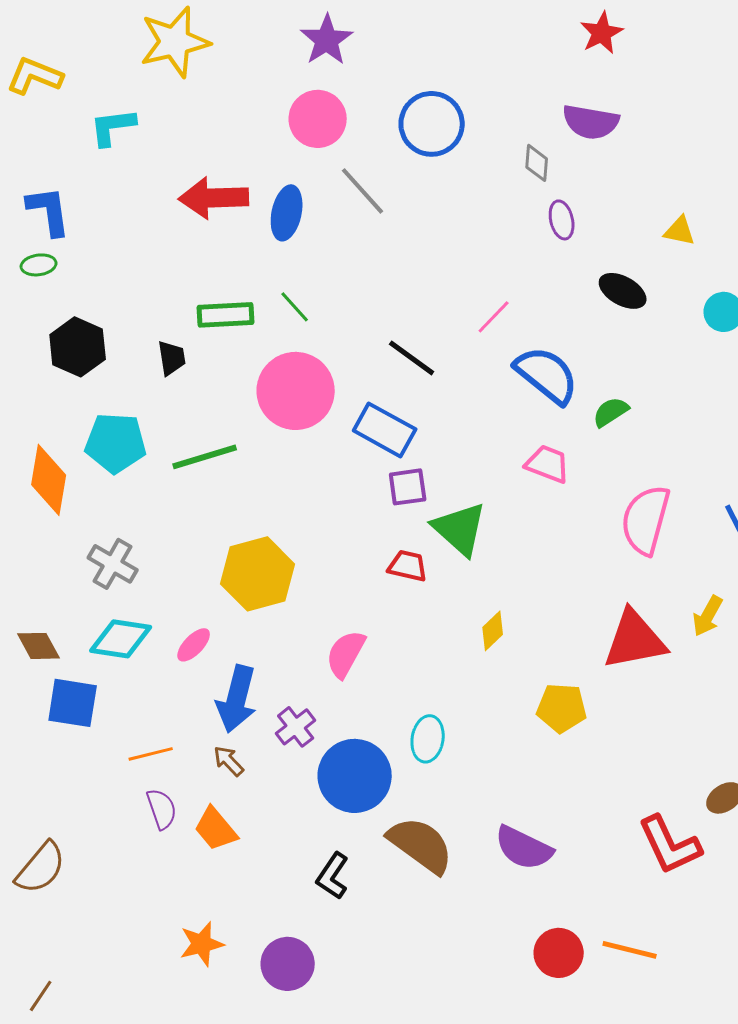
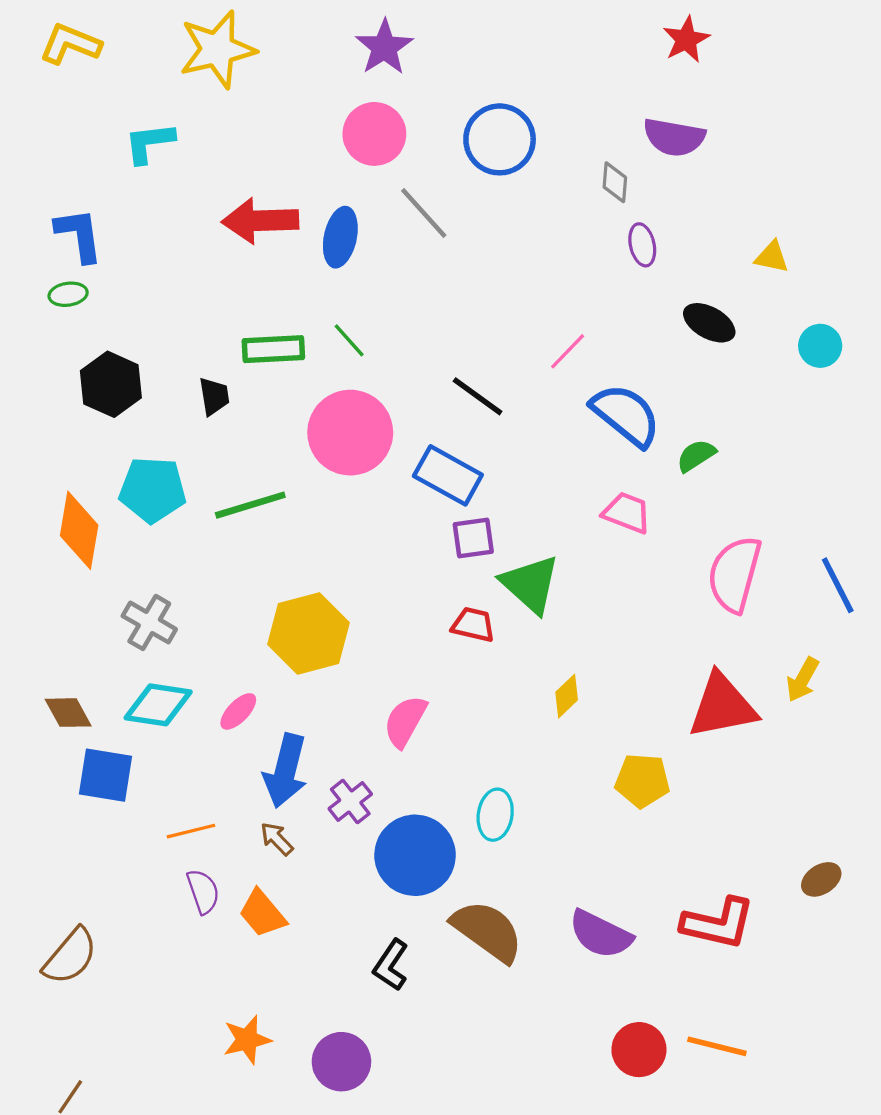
yellow L-shape: (35, 76) -> (70, 44), moved
red L-shape: (670, 845) -> (718, 923), moved, turned -52

